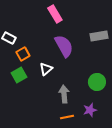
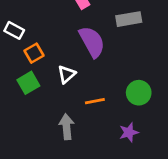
gray rectangle: (99, 36) -> (129, 19), moved
gray arrow: (64, 94) -> (67, 127), moved
orange line: (67, 117) -> (95, 101), moved

